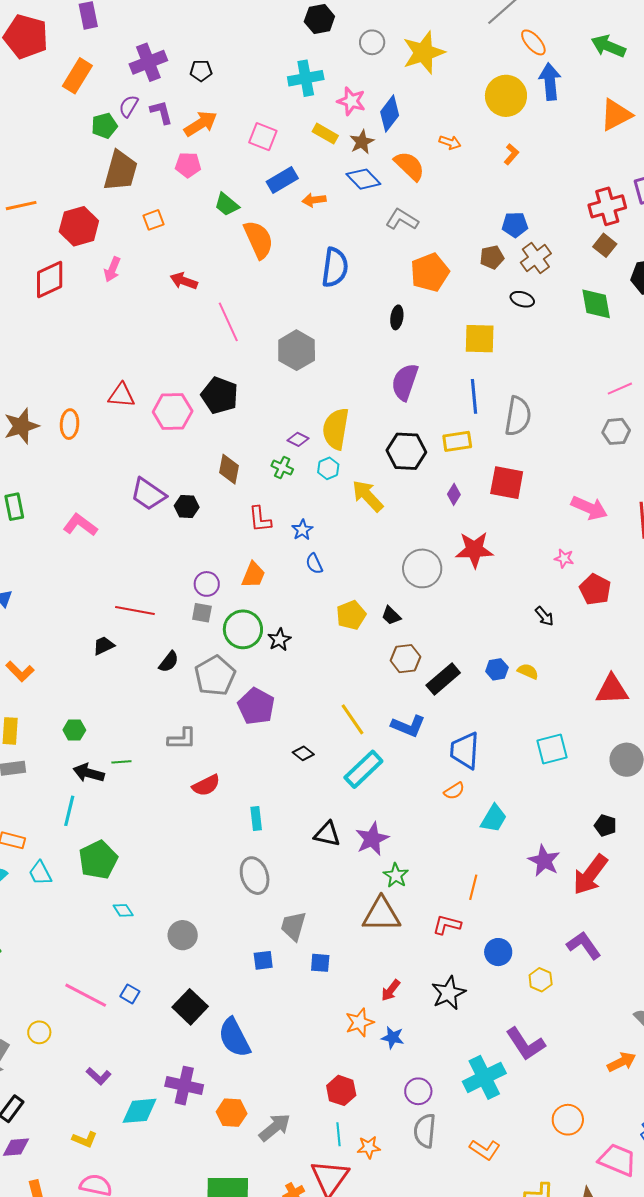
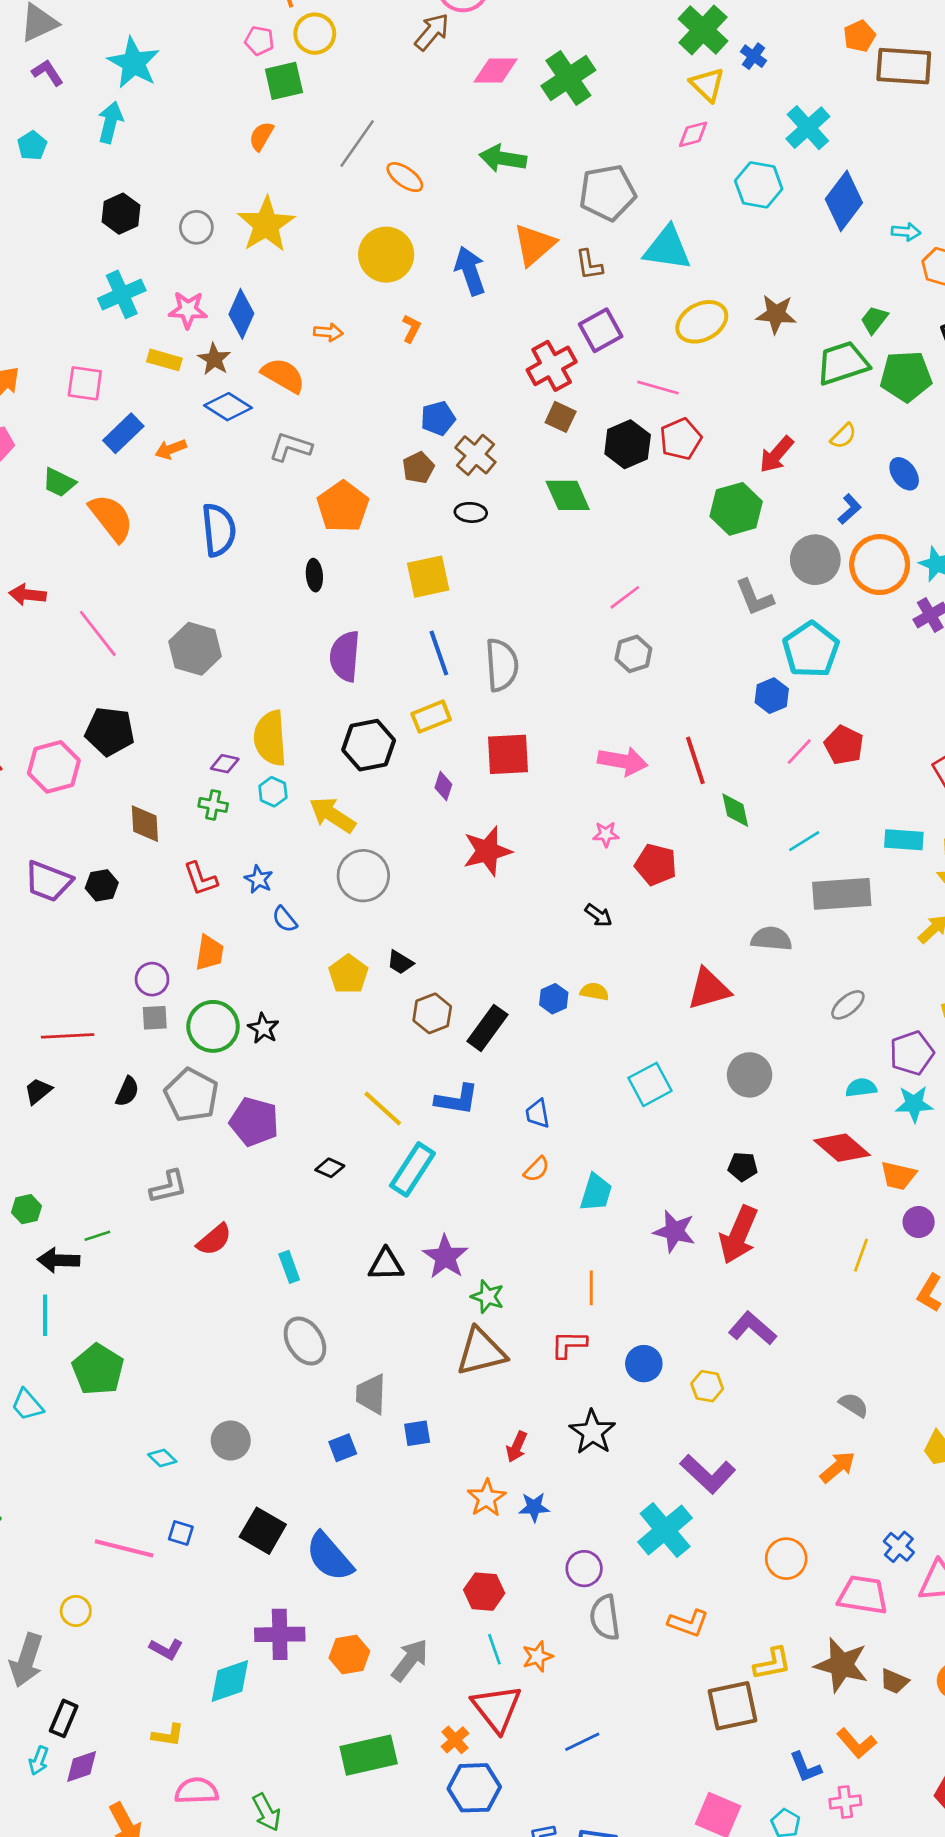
blue arrow: (550, 82) -> (470, 271), moved
gray circle: (422, 568) -> (363, 876), moved
blue trapezoid: (465, 751) -> (538, 1114), size x0.6
cyan diamond: (123, 910) -> (162, 1458), moved

